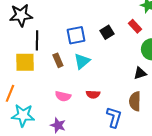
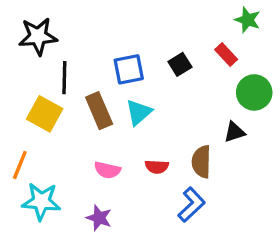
brown rectangle: (58, 60) -> (99, 111), size x1.5
yellow square: (25, 62) -> (45, 114), turned 30
brown semicircle: (135, 101) -> (201, 162), moved
blue L-shape: (114, 117) -> (191, 205), turned 30

